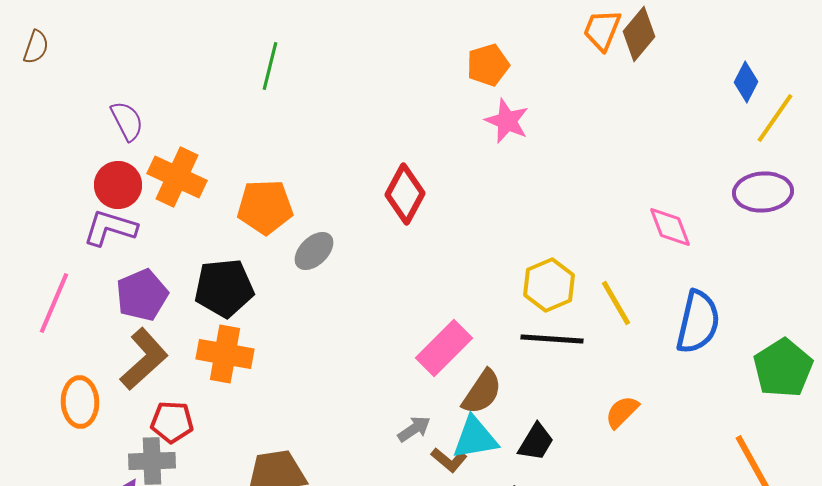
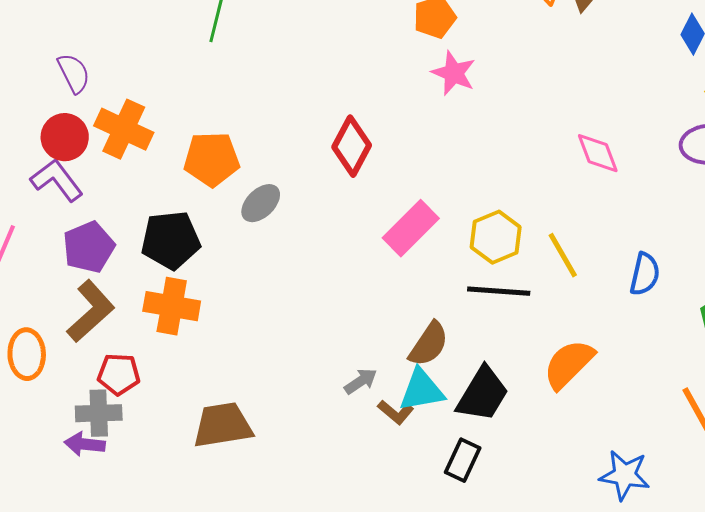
pink diamond: (670, 227) -> (598, 153), moved
purple L-shape: (110, 228) -> (57, 180), turned 36
blue semicircle: (698, 322) -> (645, 274), size x0.7
pink rectangle: (444, 348) -> (411, 228), moved
orange semicircle: (622, 412) -> (569, 364), size x1.5
black trapezoid: (536, 442) -> (483, 394), size x1.5

